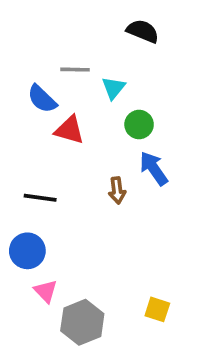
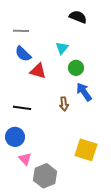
gray line: (75, 70) -> (21, 31), moved
yellow square: (157, 309) -> (86, 150), moved, size x1.6

